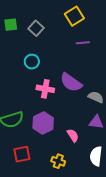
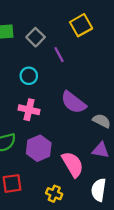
purple line: (83, 43) -> (59, 55), moved, turned 64
pink cross: (45, 89) -> (29, 110), moved
pink semicircle: (73, 135) -> (73, 164), size x1.6

